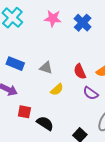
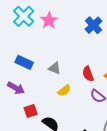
pink star: (53, 18) -> (49, 20), moved, turned 30
red square: (24, 112) -> (31, 111), turned -32

